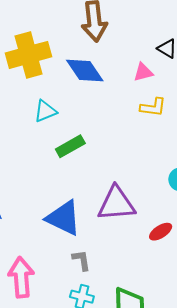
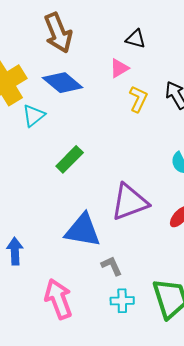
yellow L-shape: (153, 107) -> (138, 99), turned -56
cyan triangle: (45, 111) -> (34, 116), moved

